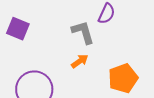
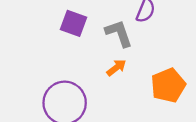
purple square: (18, 29) -> (73, 23), moved

